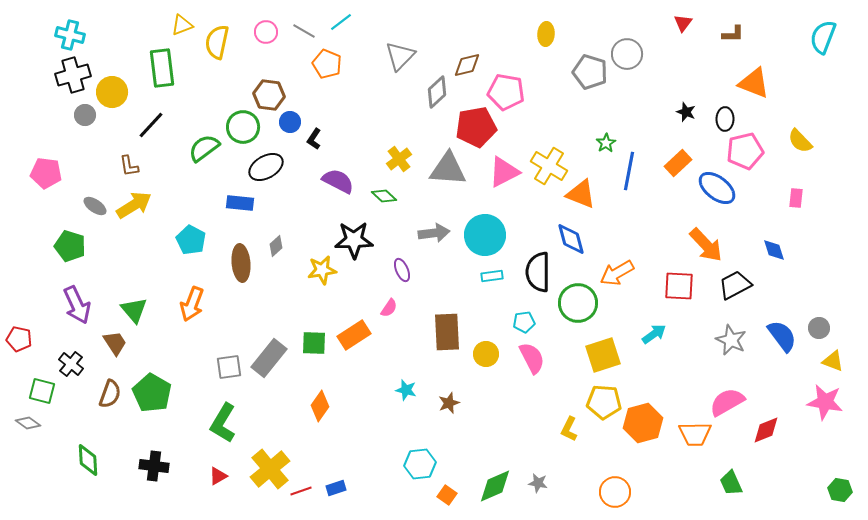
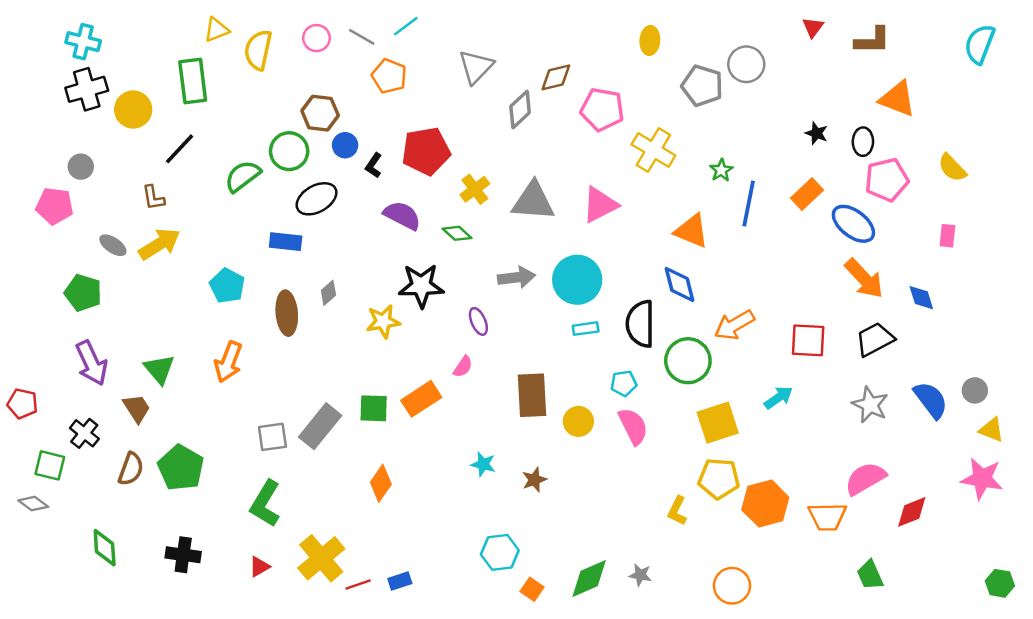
brown L-shape: (733, 34) -> (872, 40), size x1.4
gray circle: (85, 115) -> (81, 167), moved
red pentagon: (476, 127) -> (426, 151), moved
yellow cross: (549, 166) -> (653, 150), moved
orange arrow: (706, 245) -> (864, 279), moved

